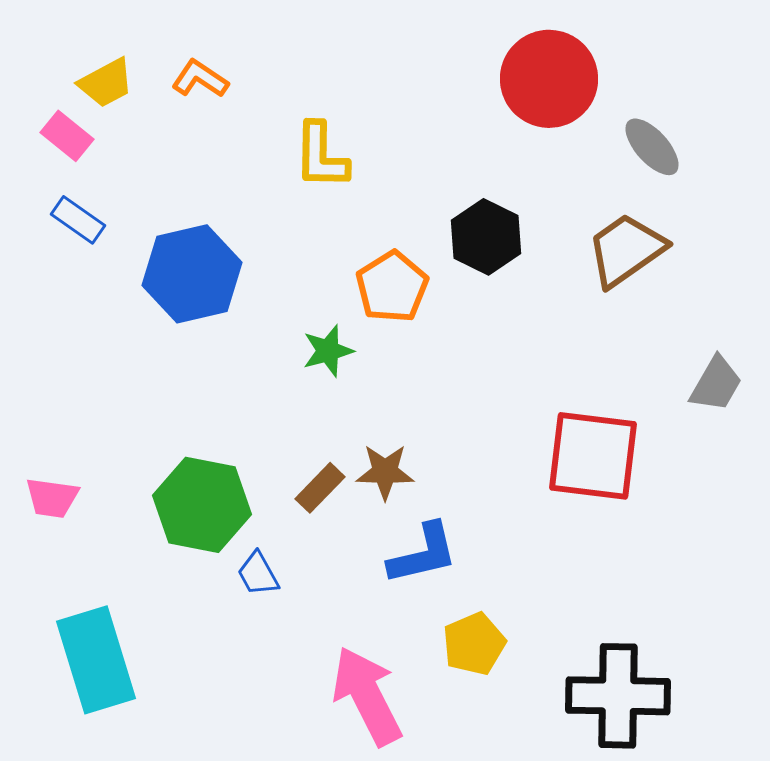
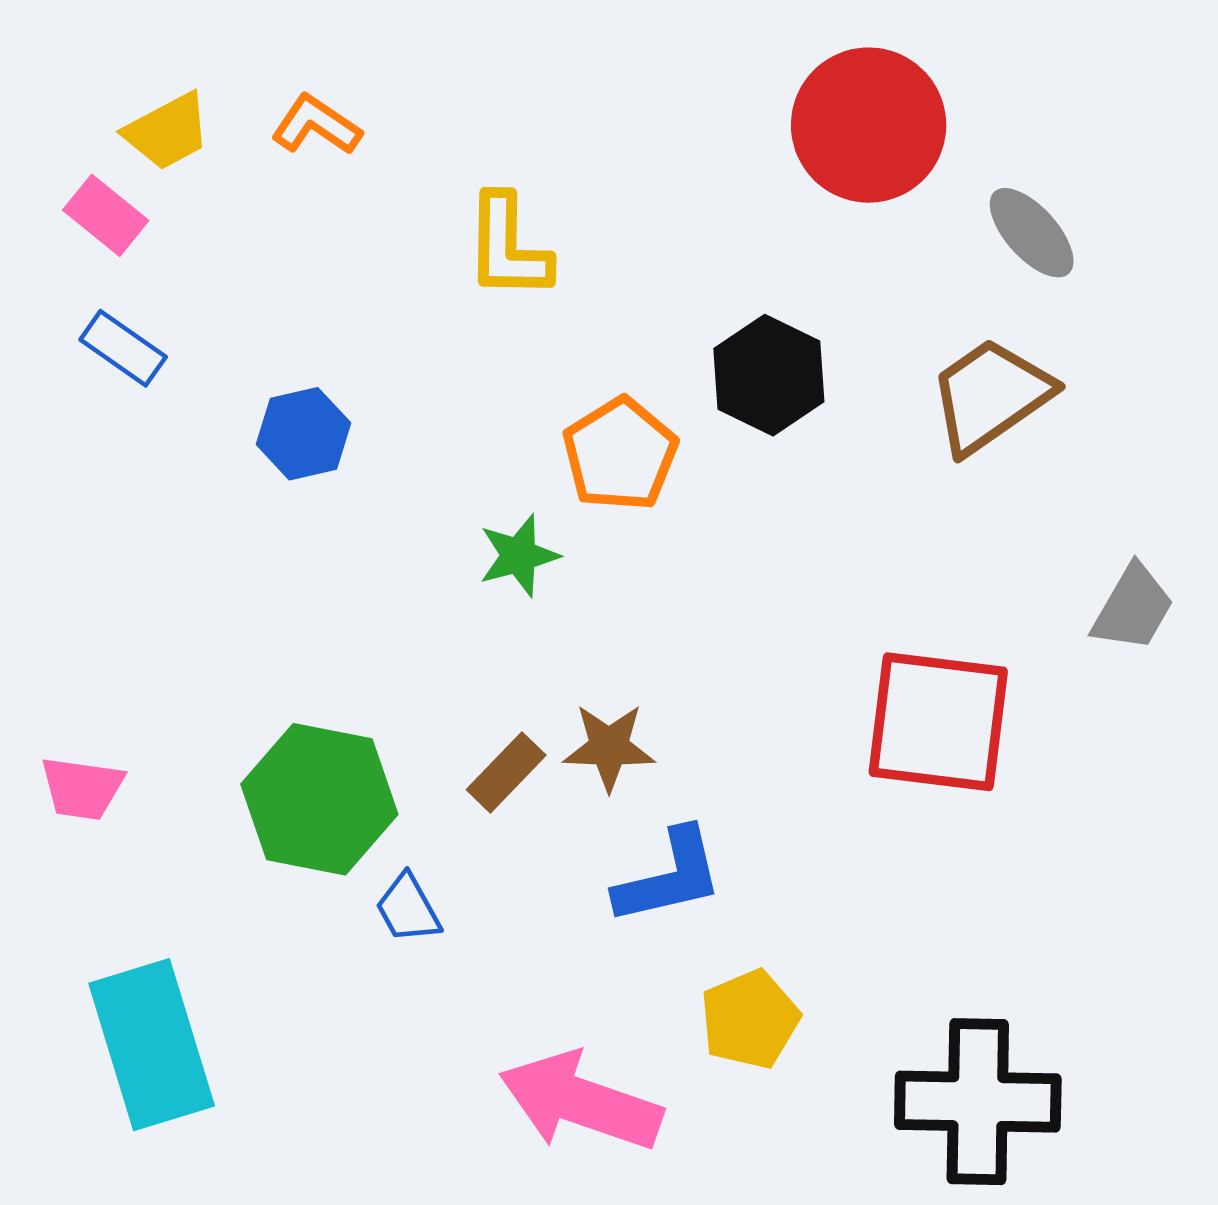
blue hexagon: (192, 274) -> (304, 434), size x0.6
pink arrow: (367, 696) -> (581, 1102), turned -44

